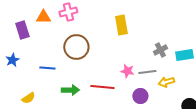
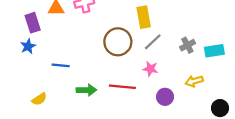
brown circle: (76, 47) -> (118, 42), moved
blue star: (12, 60) -> (28, 46), moved
gray line: (147, 72) -> (153, 42), moved, turned -36

